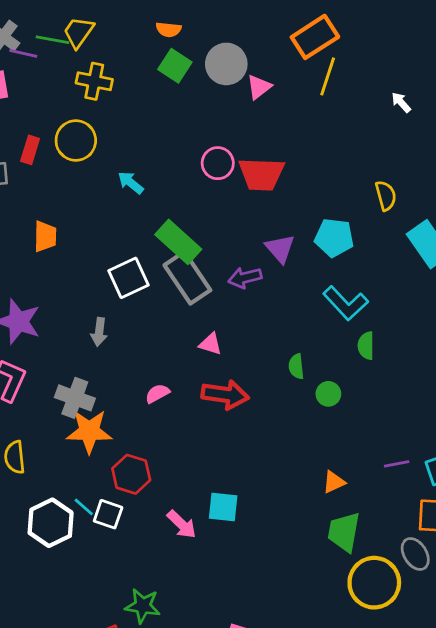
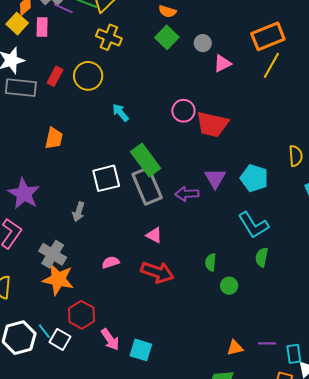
gray circle: (226, 64) -> (203, 43), size x0.6
orange triangle: (334, 482) -> (235, 348), moved
pink arrow: (182, 524) -> (110, 339), moved

